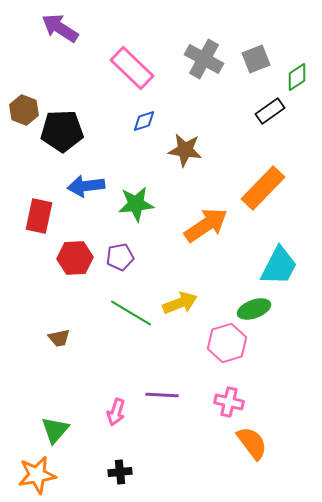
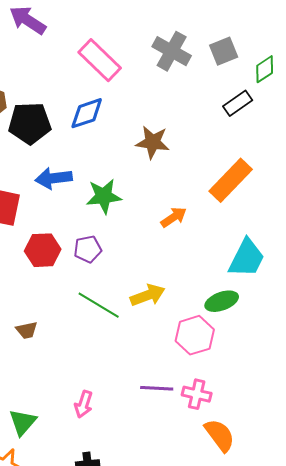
blue diamond: (144, 121) -> (87, 113), moved, size x1.5
orange arrow: (206, 225) -> (174, 217), size x0.6
purple line: (162, 395) -> (157, 388), moved

